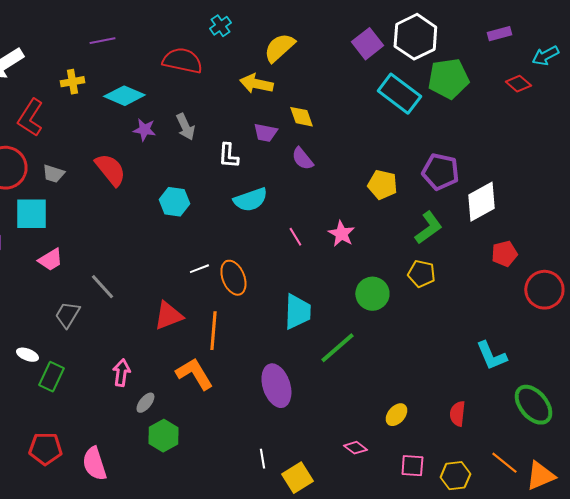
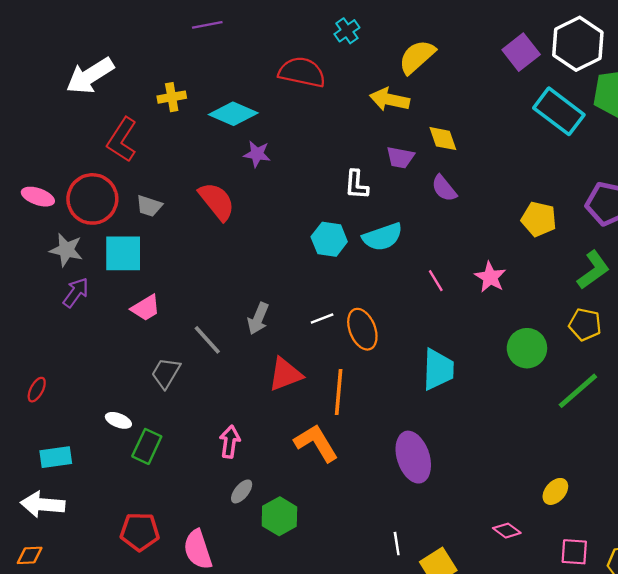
purple line: (102, 41) -> (207, 25), moved
gray arrow: (185, 127) -> (258, 319), moved, turned 48
cyan hexagon: (174, 202) -> (329, 239), moved
green line: (337, 348) -> (578, 391), moved
gray ellipse: (145, 403) -> (242, 491), moved

